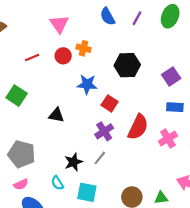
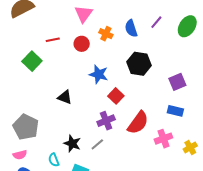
blue semicircle: (108, 16) -> (131, 28), moved
orange cross: (84, 48) -> (106, 34), moved
green square: (17, 96) -> (32, 61), moved
black star: (73, 162) -> (72, 144), turned 30

